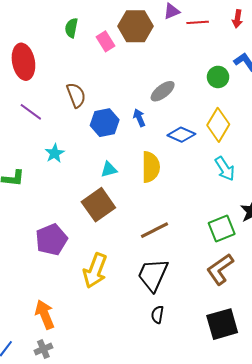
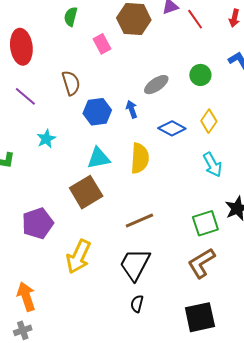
red line: (198, 22) -> (195, 19), turned 55
pink rectangle: (105, 41) -> (102, 44), moved
green circle: (218, 77) -> (200, 75), moved
yellow diamond: (218, 125) -> (209, 121), size x0.7
cyan triangle: (109, 170) -> (99, 158), size x1.4

